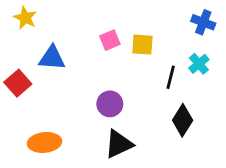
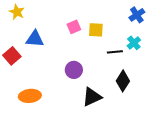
blue cross: (203, 22) -> (137, 15), turned 35
black line: (171, 77) -> (115, 52), turned 70
black triangle: (119, 144) -> (92, 97), moved

